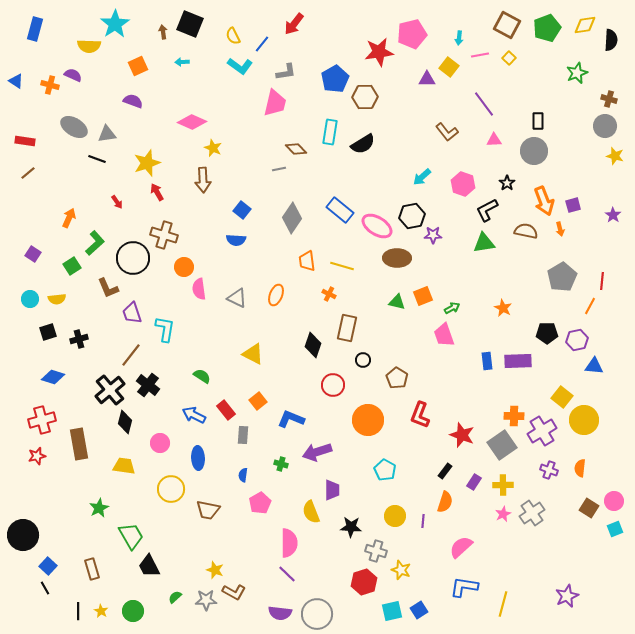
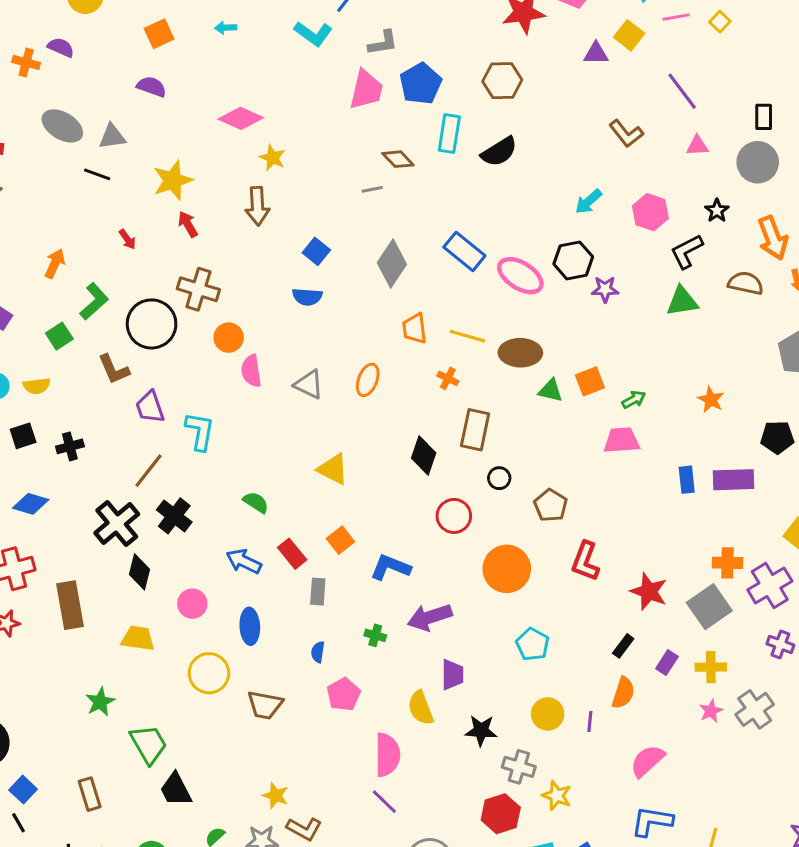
blue pentagon: (335, 79) -> (421, 84), moved
brown ellipse: (397, 258) -> (520, 353), moved
pink trapezoid: (444, 335) -> (622, 440), turned 105

